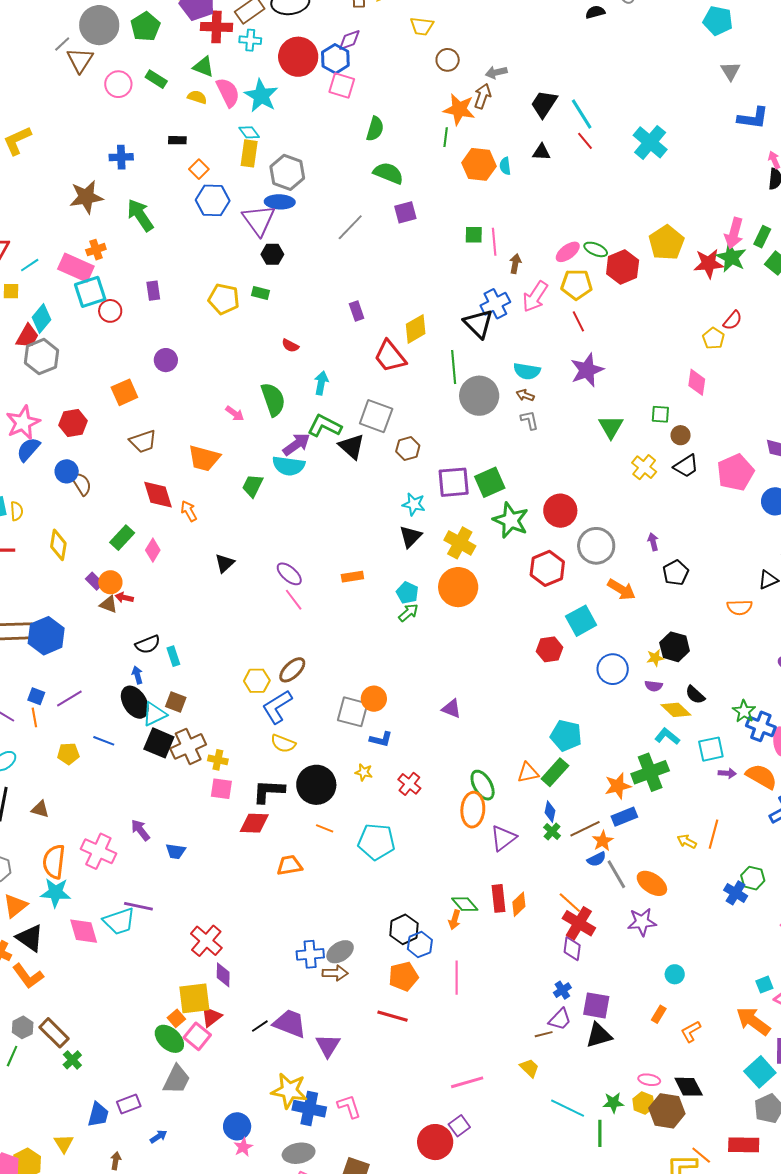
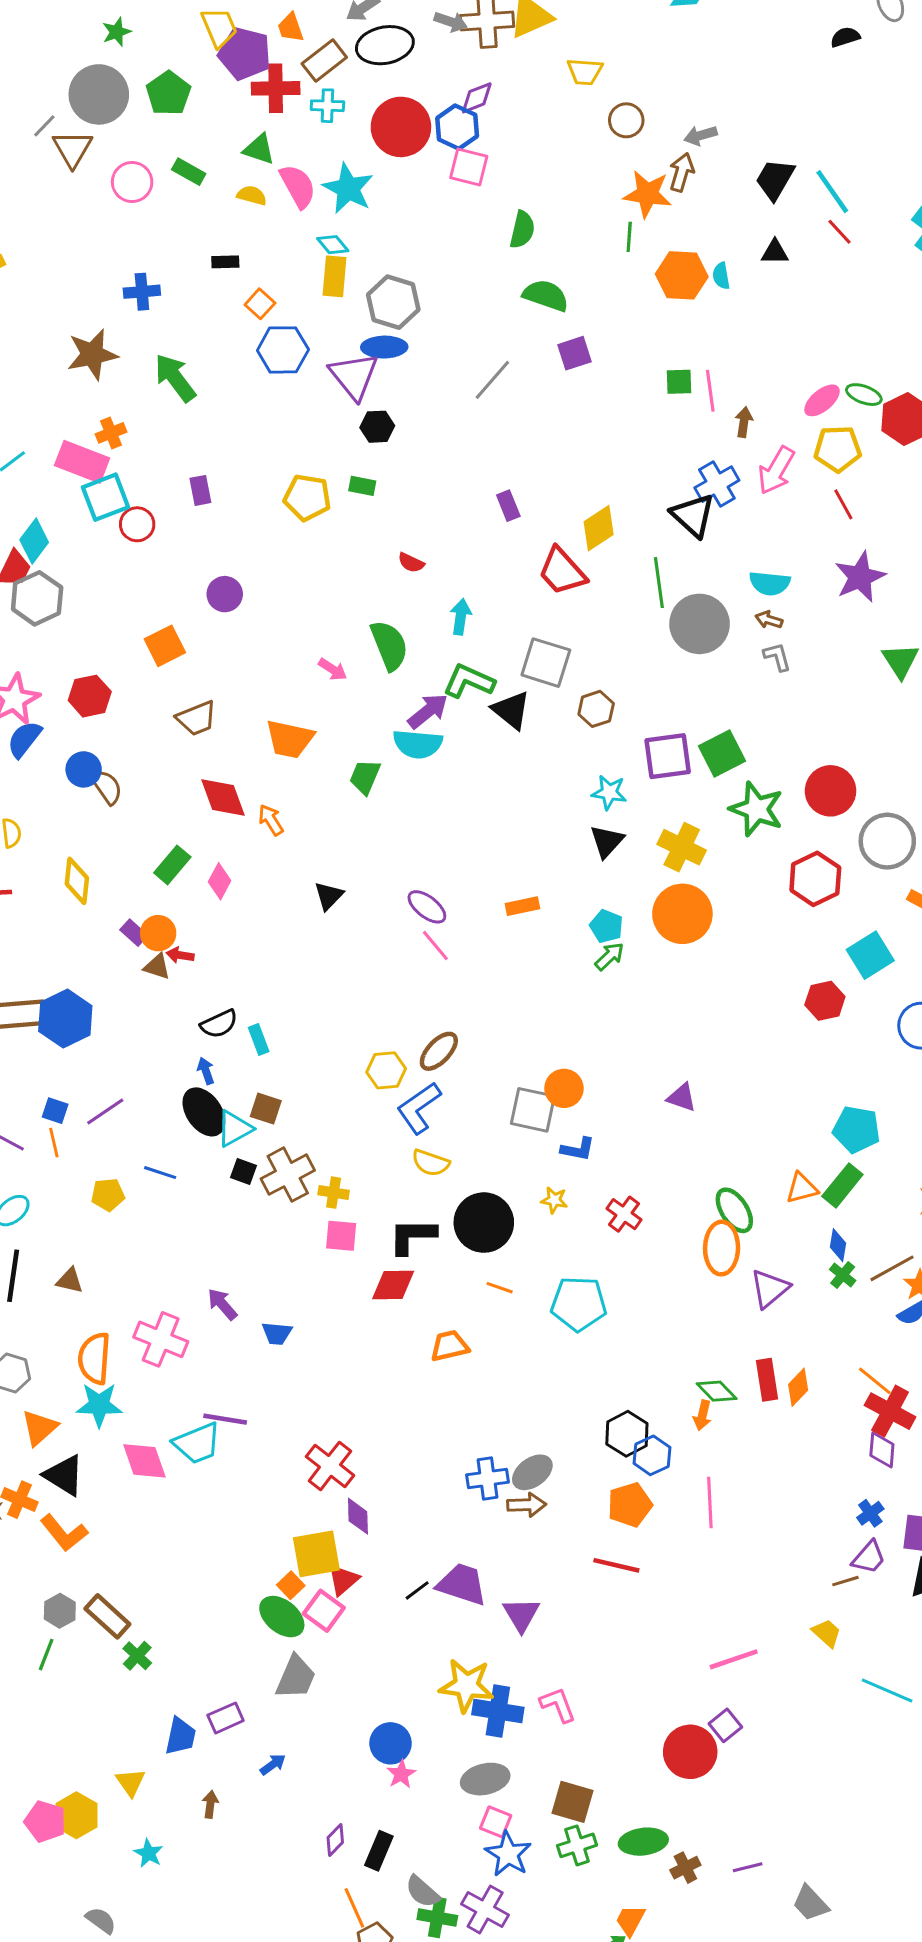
black square: (159, 743) -> (243, 1172), size x0.6

